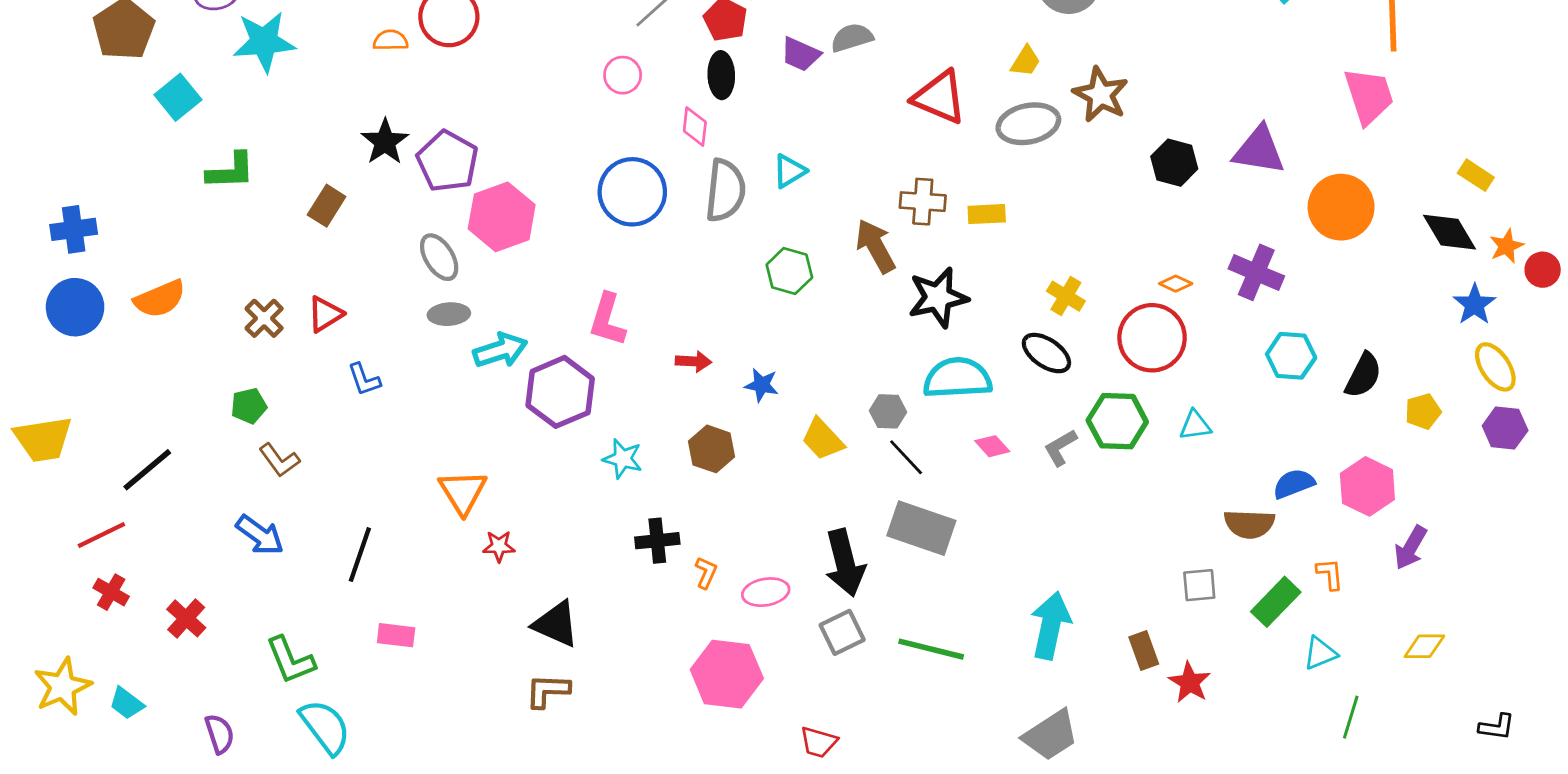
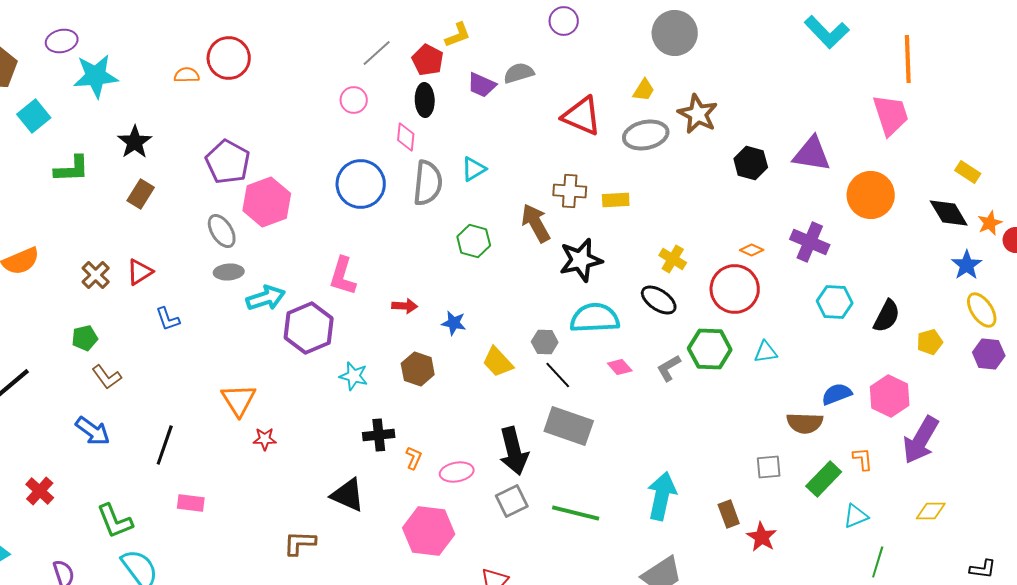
black star: (385, 142) -> (135, 142), moved
purple arrow: (1411, 548) -> (921, 440), size x1.5
black triangle: (556, 624) -> (348, 495), moved

